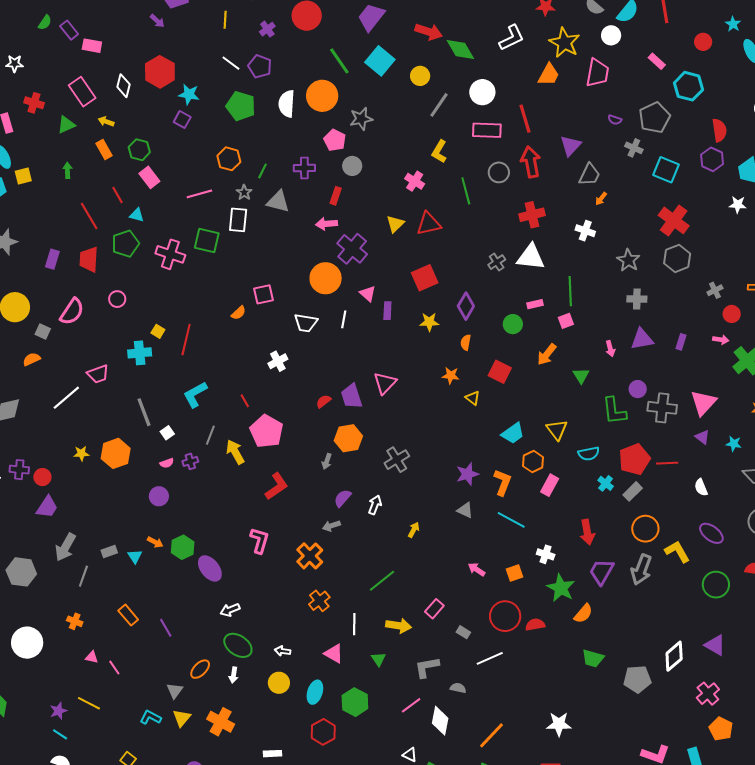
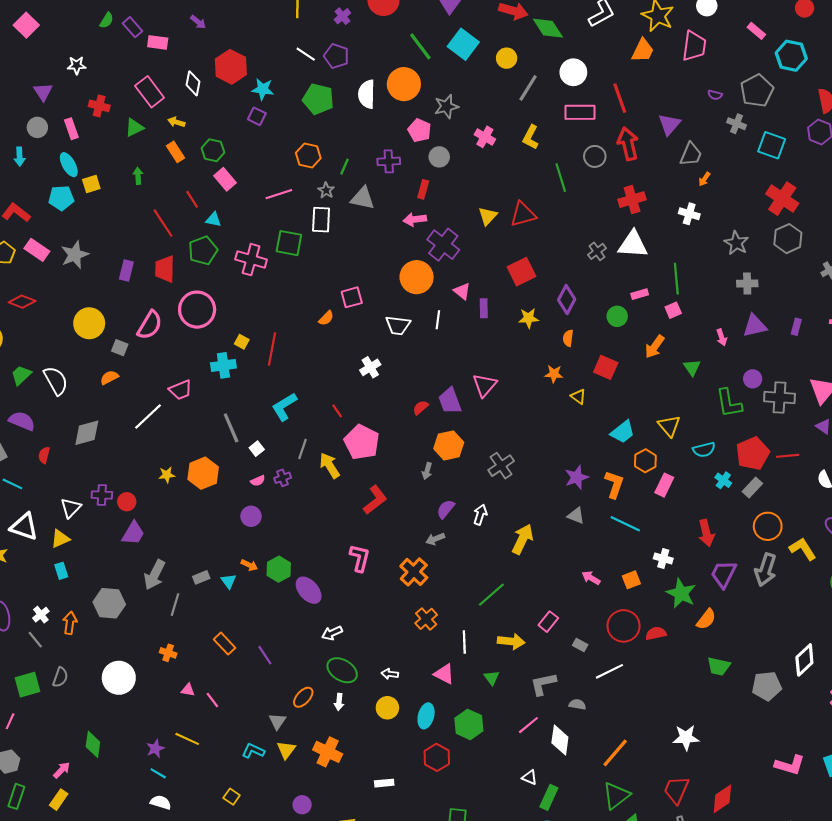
purple arrow: (157, 21) -> (198, 22), moved
pink cross: (415, 181) -> (485, 137), moved
pink circle: (117, 299) -> (197, 310), size x2.0
yellow arrow: (414, 530) -> (522, 539), size x1.8

